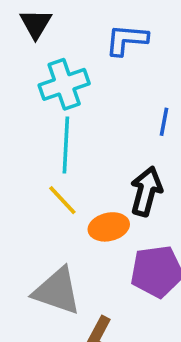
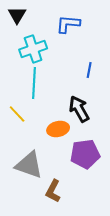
black arrow: (146, 191) -> (79, 109), turned -44
yellow line: (62, 200) -> (17, 114), moved

